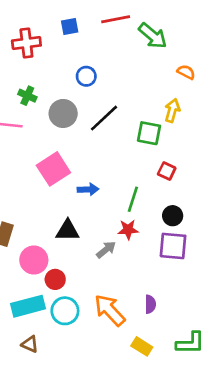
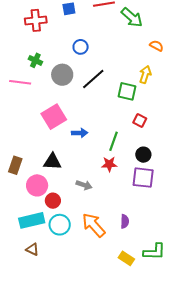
black triangle: (68, 231) -> (52, 162), moved
gray arrow: (106, 250) -> (84, 185), moved, turned 56
yellow rectangle: (142, 346) -> (126, 258), moved

